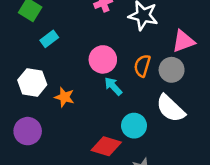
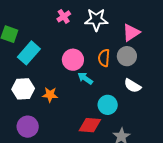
cyan rectangle: (49, 39) -> (29, 53), size x1.6
white semicircle: (170, 108) -> (133, 86), size x0.7

